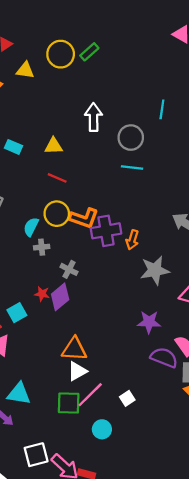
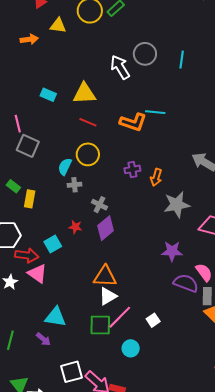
white arrow: (93, 117) -> (120, 67), turned -30
gray circle: (131, 138) -> (145, 54), moved
yellow triangle: (54, 146) -> (84, 94), size x1.4
orange L-shape: (84, 218) -> (133, 122), moved
purple cross: (106, 231) -> (132, 169), size x0.6
purple diamond: (60, 297) -> (106, 228), moved

